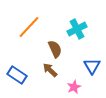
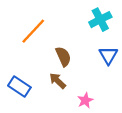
cyan cross: (77, 29) -> (100, 20), moved
blue triangle: (92, 66) -> (108, 55), moved

